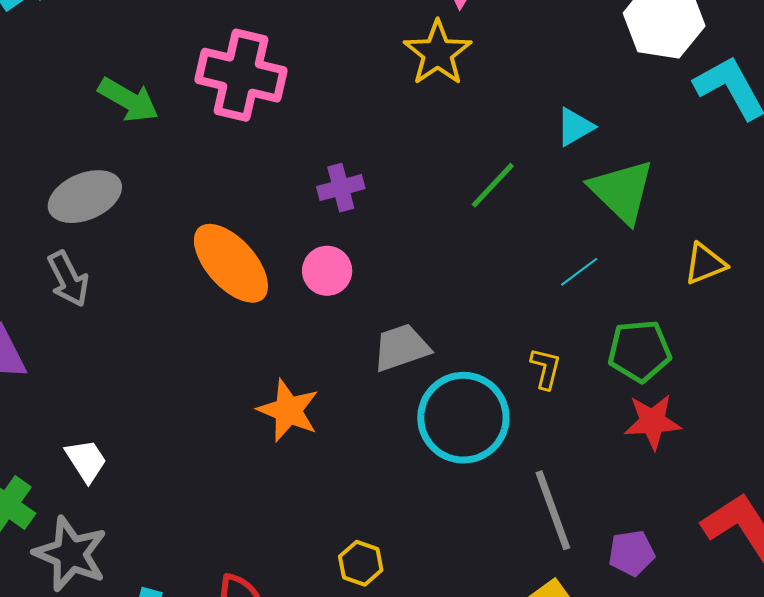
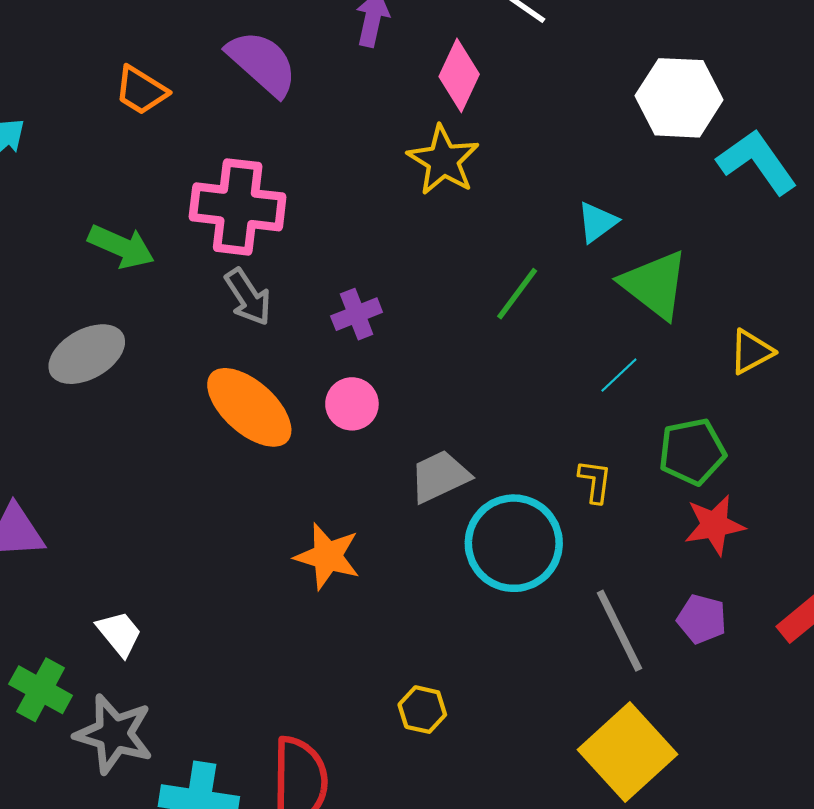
gray arrow: (68, 279) -> (248, 297), moved
purple pentagon: (632, 553) -> (702, 619), moved, turned 30

